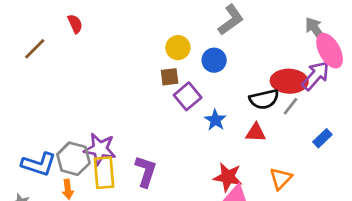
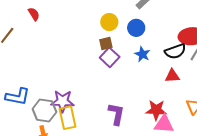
purple square: (188, 96) -> (110, 57), moved
blue star: (215, 120) -> (142, 54), moved
blue L-shape: (39, 164) -> (18, 97), moved
purple L-shape: (146, 171) -> (116, 114), moved

